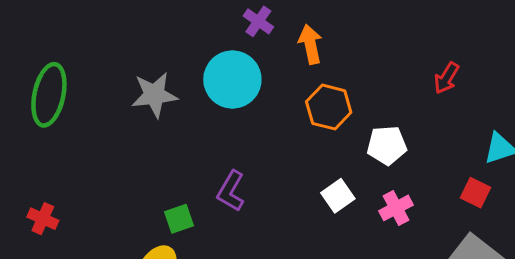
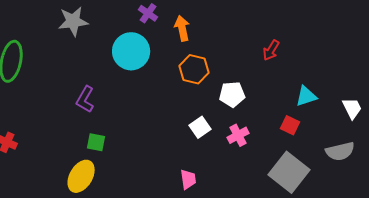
gray star: (154, 95) -> (73, 21), moved
purple L-shape: (231, 191) -> (85, 99), moved
green square: (179, 219) -> (96, 142), turned 30

